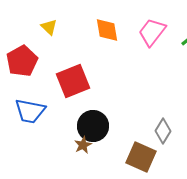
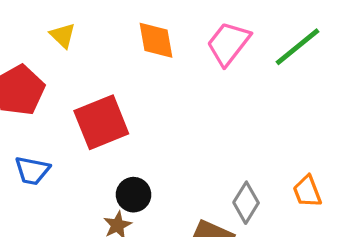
blue trapezoid: (30, 111) -> (32, 171), size x0.7
black circle: (93, 126) -> (134, 195), size x0.7

